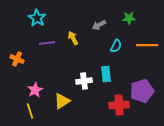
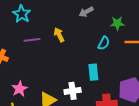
green star: (129, 18) -> (117, 23), moved
gray arrow: (99, 25) -> (86, 12), moved
white cross: (84, 81) -> (73, 91), moved

